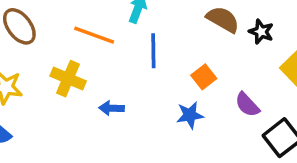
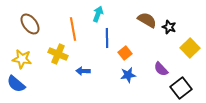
orange line: (94, 35) -> (73, 29), turned 60
orange square: (204, 77) -> (125, 53), moved

